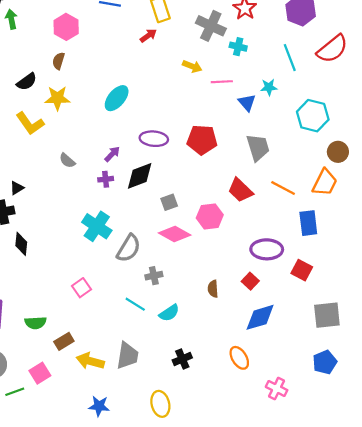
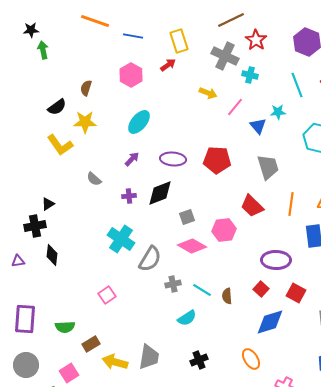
pink hexagon: (66, 27) -> (131, 75), moved
pink line: (222, 82) -> (235, 107), turned -48
purple arrow: (112, 154) -> (132, 159), moved
orange line: (283, 188) -> (291, 204), turned 70
red square: (302, 270) -> (296, 293), moved
cyan line: (135, 304) -> (202, 290), moved

